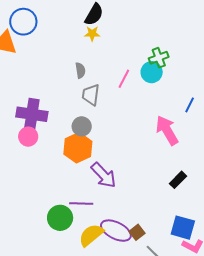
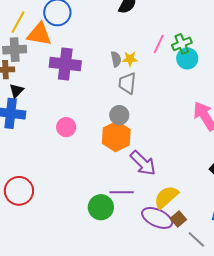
yellow star: (92, 34) -> (130, 59), moved
green cross: (159, 58) -> (182, 44), moved
pink line: (124, 79) -> (159, 44), moved
purple cross: (32, 114) -> (65, 64), moved
yellow semicircle: (91, 235) -> (166, 197), moved

